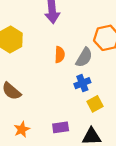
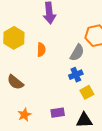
orange semicircle: (60, 55) -> (41, 50), moved

